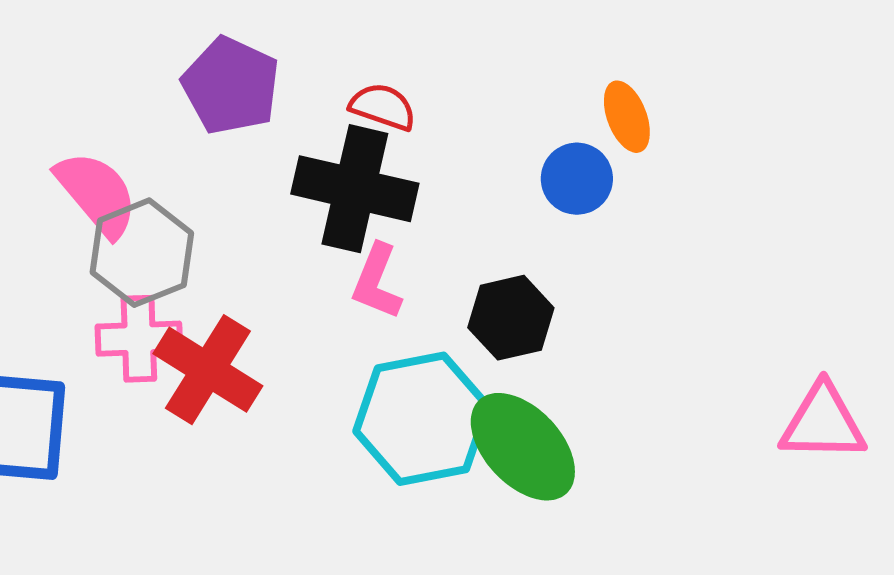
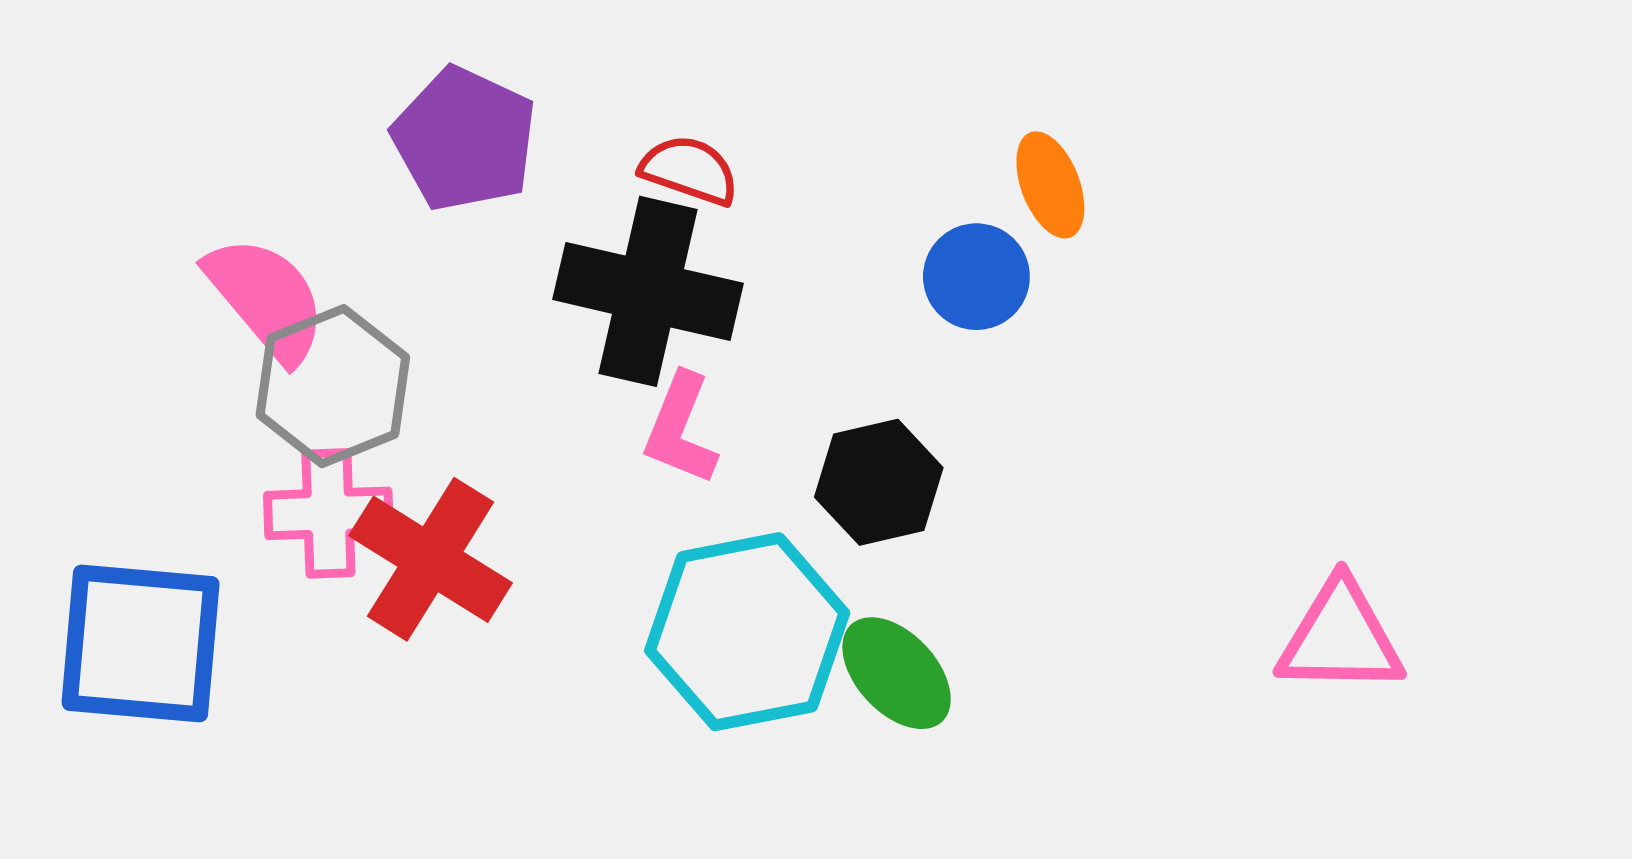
green ellipse: (523, 447) -> (897, 673), size x0.7

